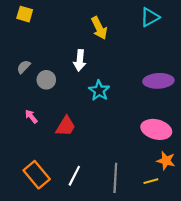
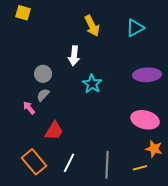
cyan triangle: (150, 17) -> (135, 28), moved
gray semicircle: (24, 67) -> (43, 95), moved
red trapezoid: (66, 126) -> (54, 131), moved

